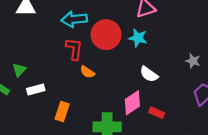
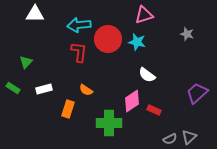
gray star: (193, 61) -> (187, 34), moved
green triangle: (19, 70) -> (26, 62), moved
orange semicircle: (87, 72) -> (86, 90), moved

